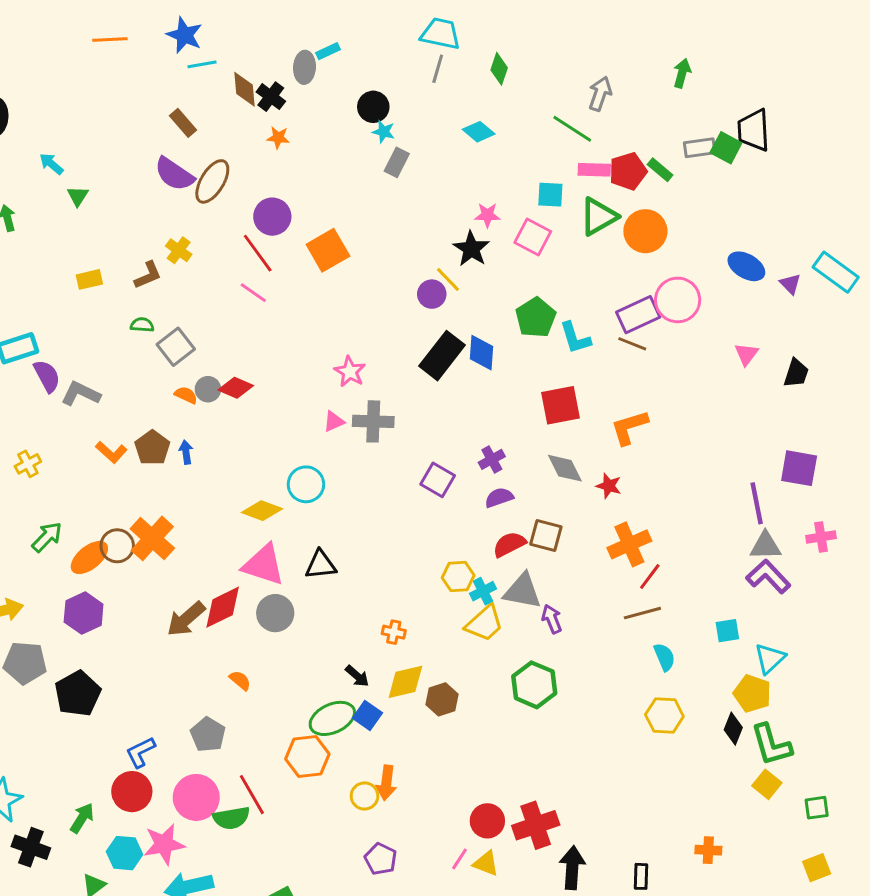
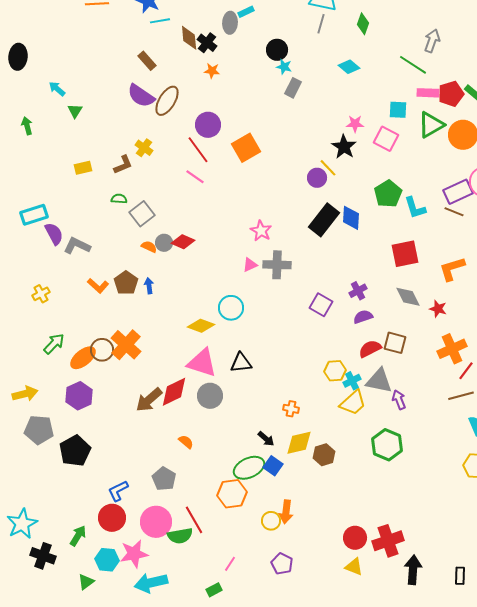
pink line: (460, 859) -> (230, 564), moved

